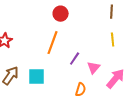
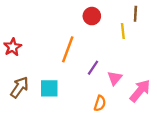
red circle: (61, 14) -> (92, 16), moved
yellow line: (113, 40) -> (123, 31), moved

